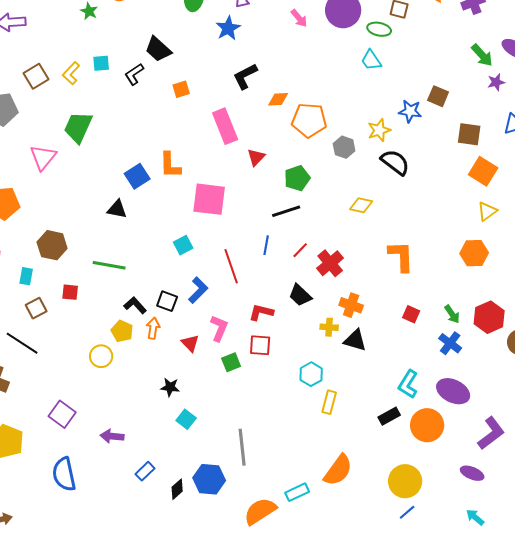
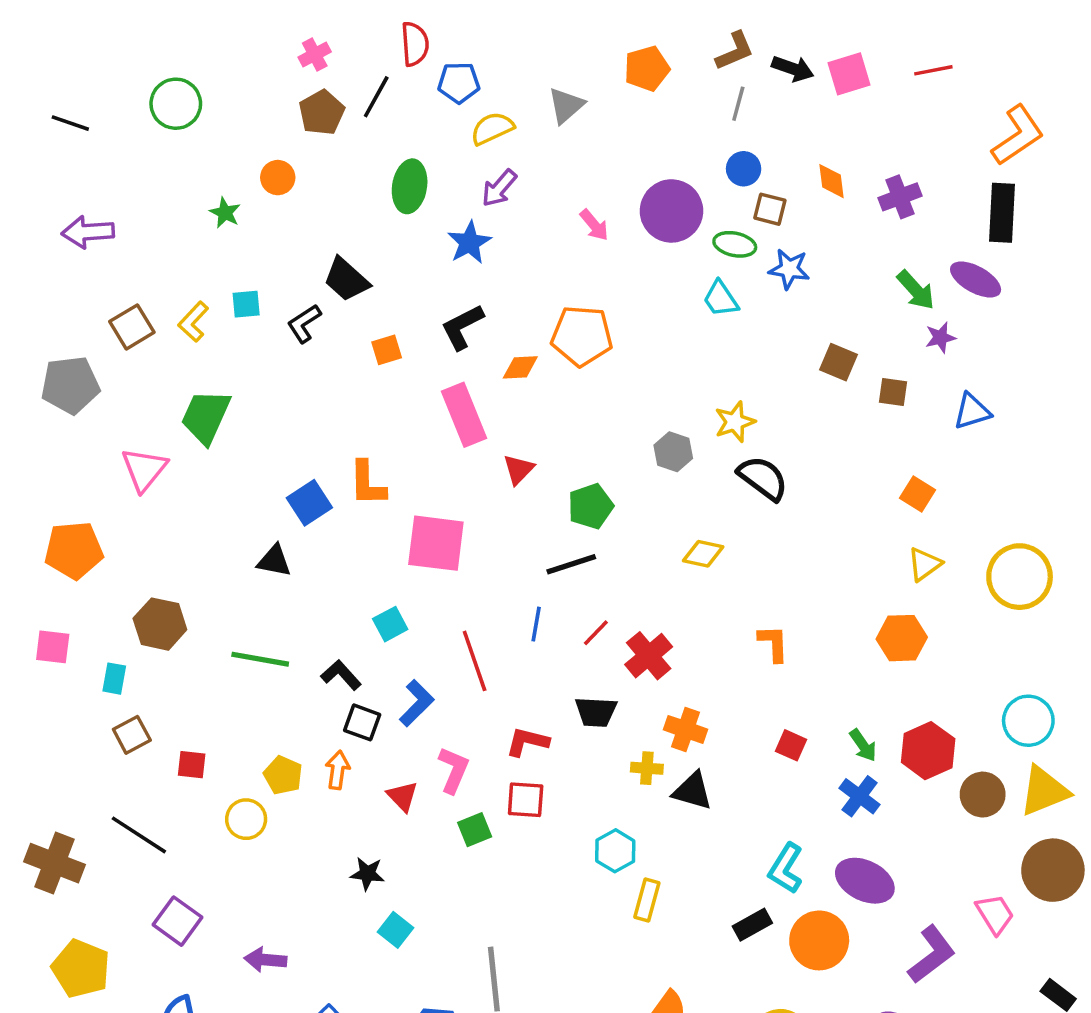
black L-shape: (245, 76) -> (462, 327), moved
orange diamond: (278, 99) -> (520, 367), moved
blue star: (410, 111) -> (789, 269), moved
orange pentagon: (309, 120) -> (582, 336), moved
brown square: (469, 134) -> (893, 392), moved, size x0.7
orange square: (483, 171) -> (918, 494), size x0.7
orange L-shape: (401, 256) -> (773, 643), size x0.7
red square: (70, 292) -> (192, 765), moved
black trapezoid: (300, 295) -> (596, 712), turned -40
black L-shape: (135, 305) -> (341, 675), moved
black line: (22, 343) -> (139, 835), moved

